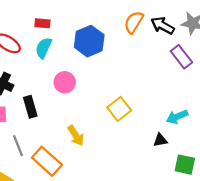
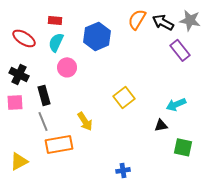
pink circle: (65, 82) -> (67, 67), moved
gray line: (18, 146) -> (43, 121), moved
orange rectangle: (47, 161) -> (59, 144), turned -52

